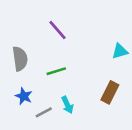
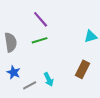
green line: (56, 71) -> (40, 40), moved

